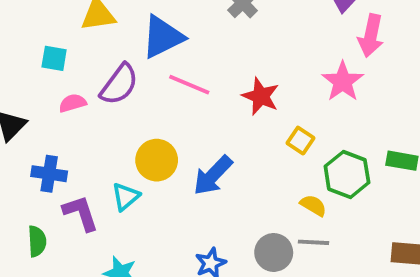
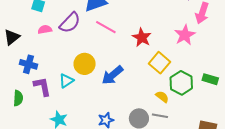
yellow square: (300, 141) -> (160, 63), size x1.5

